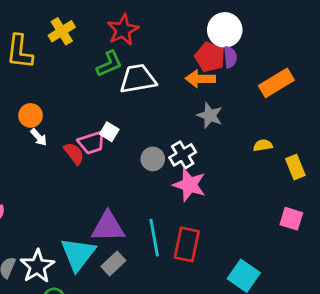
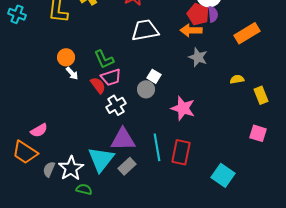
green L-shape: (109, 64) -> (104, 59), moved, turned 90
white square: (109, 132) -> (154, 76), moved
white cross: (183, 155) -> (116, 105), moved
gray circle: (153, 159) -> (146, 89), moved

